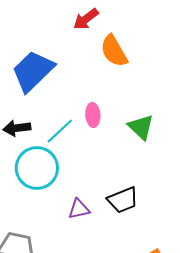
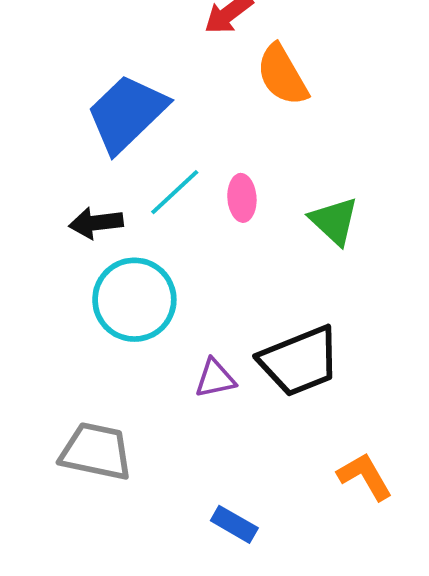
cyan line: (60, 131) -> (175, 192), moved
black trapezoid: (123, 200) -> (300, 361), size x1.4

